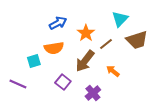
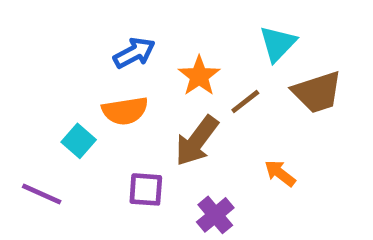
cyan square: (34, 61) -> (79, 141), turned -32
orange arrow: (113, 71) -> (280, 173), moved
purple square: (63, 82) -> (146, 189), turned -35

